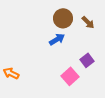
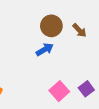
purple square: (87, 60) -> (86, 89), moved

